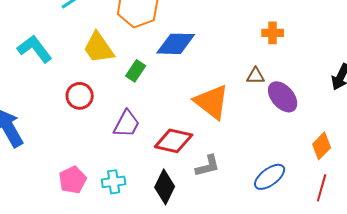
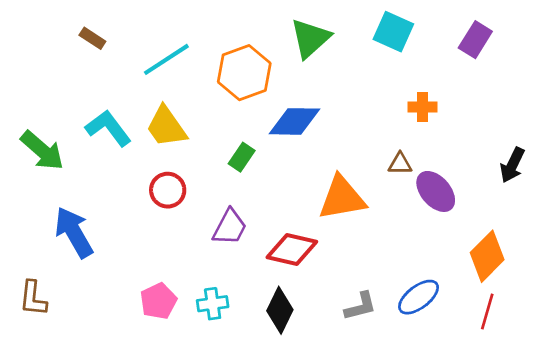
yellow trapezoid: (99, 48) -> (166, 127), moved
orange triangle: (212, 102) -> (342, 198), turned -48
orange diamond: (322, 146) -> (487, 256), size x1.4
gray L-shape: (208, 166) -> (360, 306), moved

